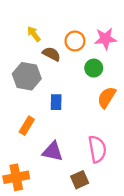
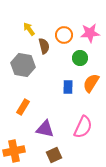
brown semicircle: (51, 54) -> (44, 46), turned 49
blue rectangle: (56, 102) -> (68, 87), moved
pink semicircle: (97, 149) -> (83, 127), turned 35
brown square: (80, 180) -> (54, 155), moved

